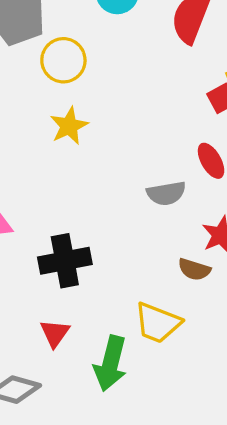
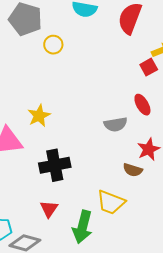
yellow circle: (63, 60) -> (53, 45), size x0.7
yellow star: (69, 126) -> (39, 116), moved

